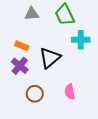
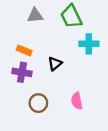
black triangle: (50, 58) -> (55, 64), size x0.6
purple cross: (20, 66) -> (22, 72), turned -30

